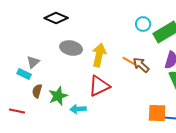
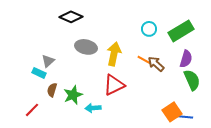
cyan circle: (143, 24) -> (149, 29), moved
red line: (17, 111) -> (32, 110), turned -56
orange square: (157, 113) -> (172, 112), turned -36

